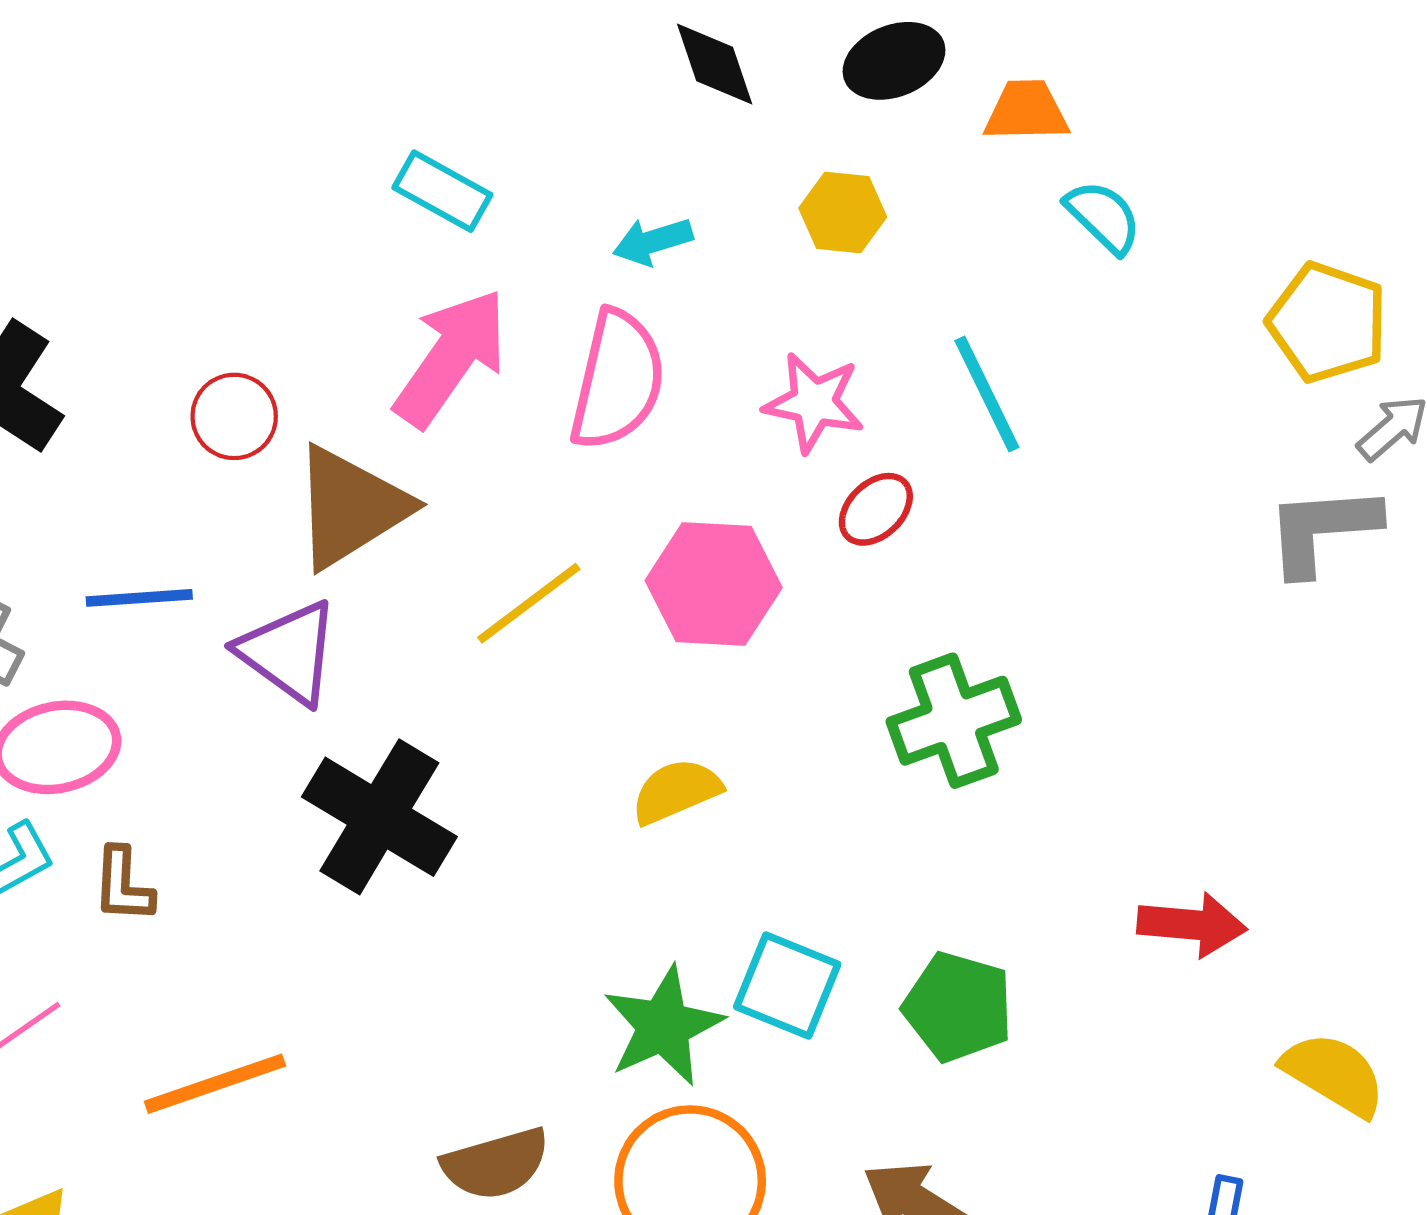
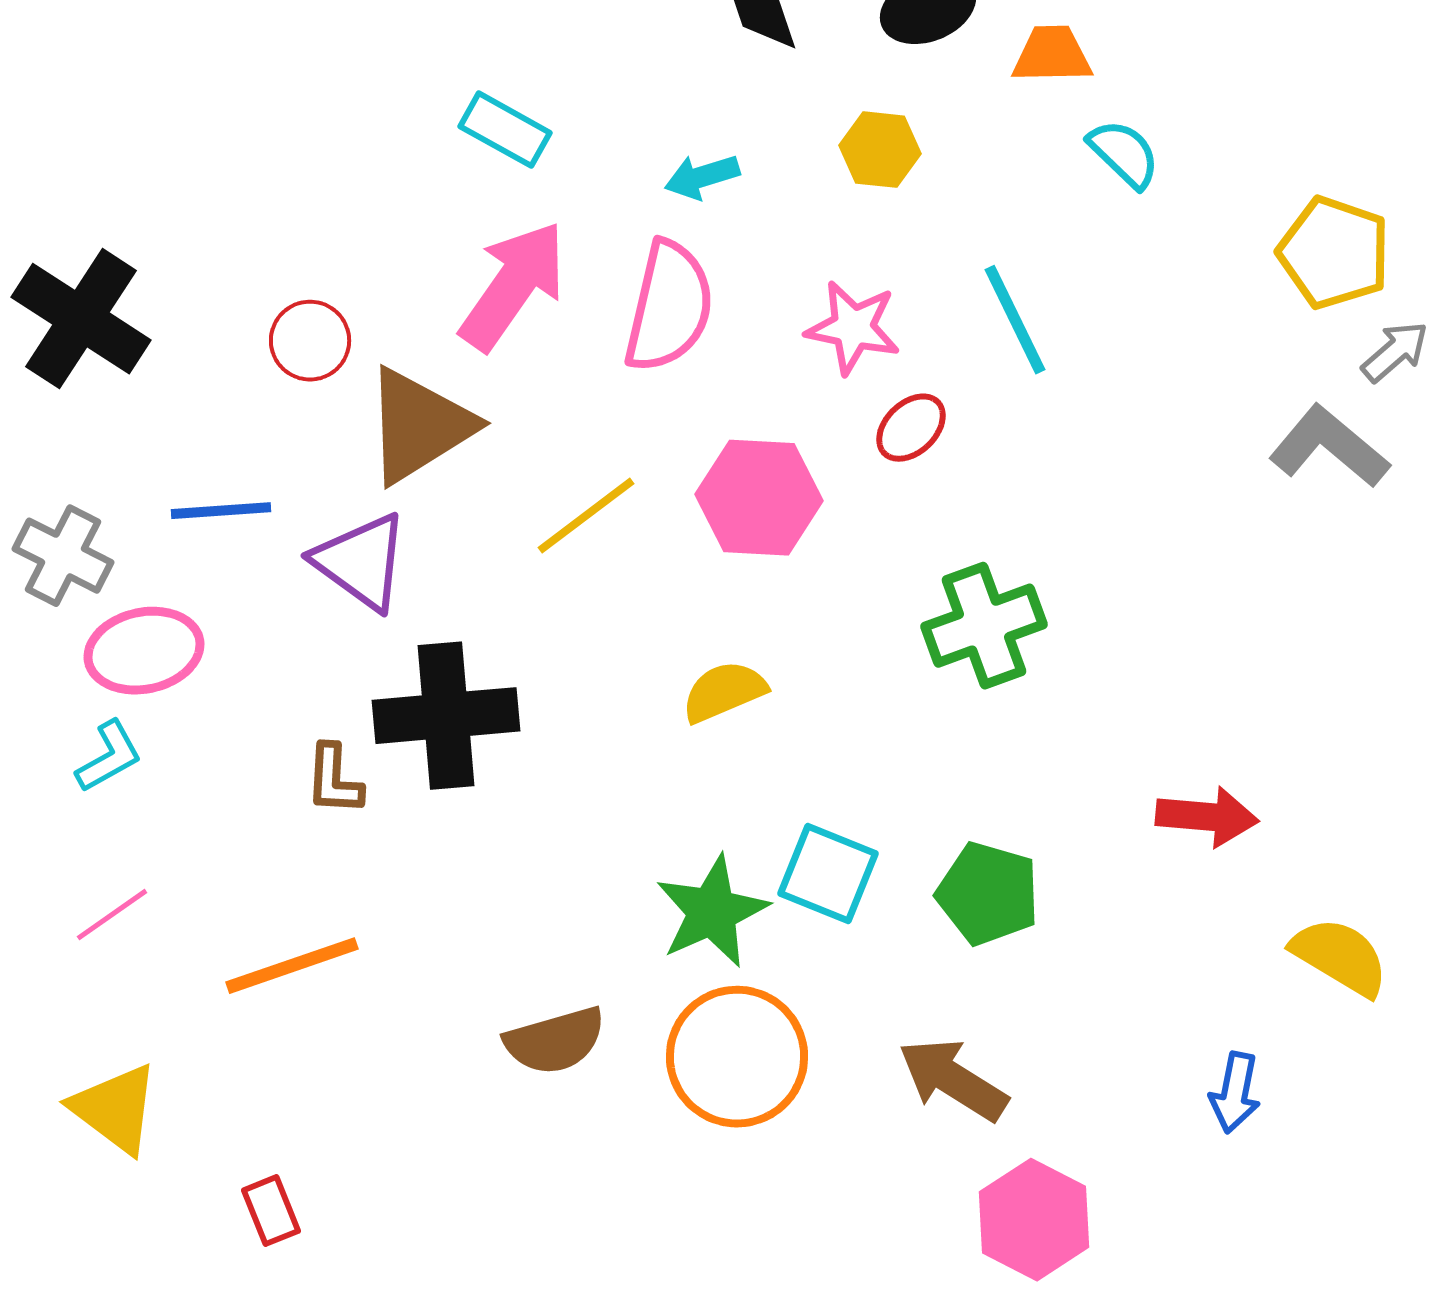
gray L-shape: (1322, 530) -> (1329, 447), turned 44
black cross: (379, 817) -> (446, 716), turned -36
brown L-shape: (123, 885) -> (334, 780), moved

